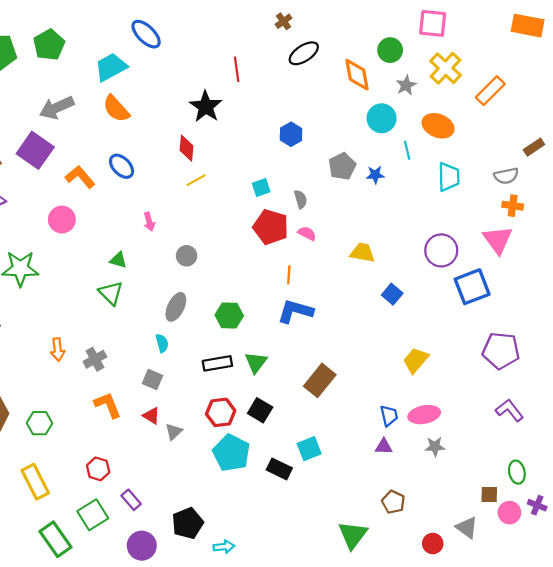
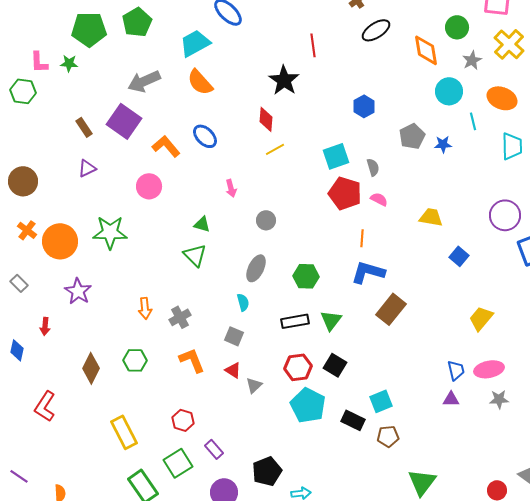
cyan square: (261, 188) -> (336, 156), size x1.5
brown rectangle: (320, 380) -> (391, 309), moved
green hexagon: (39, 423) -> (135, 360), moved
brown pentagon: (393, 502) -> (388, 436), moved, turned -30

